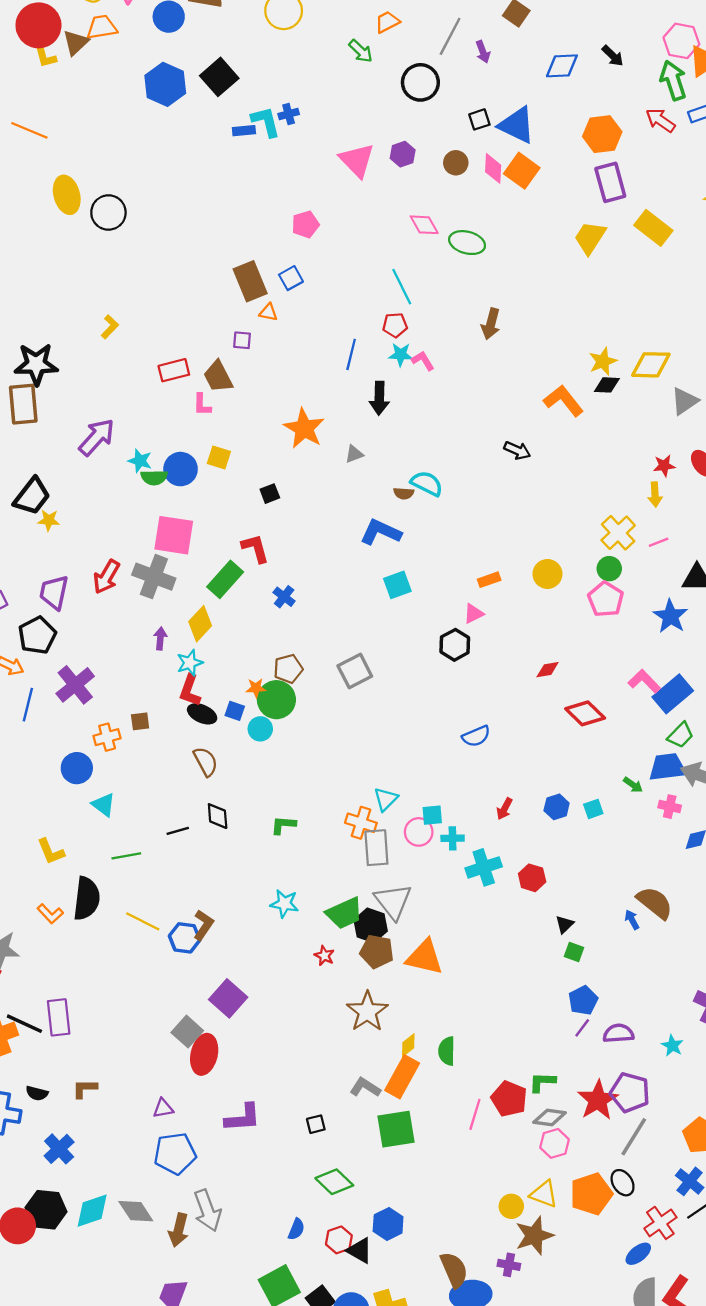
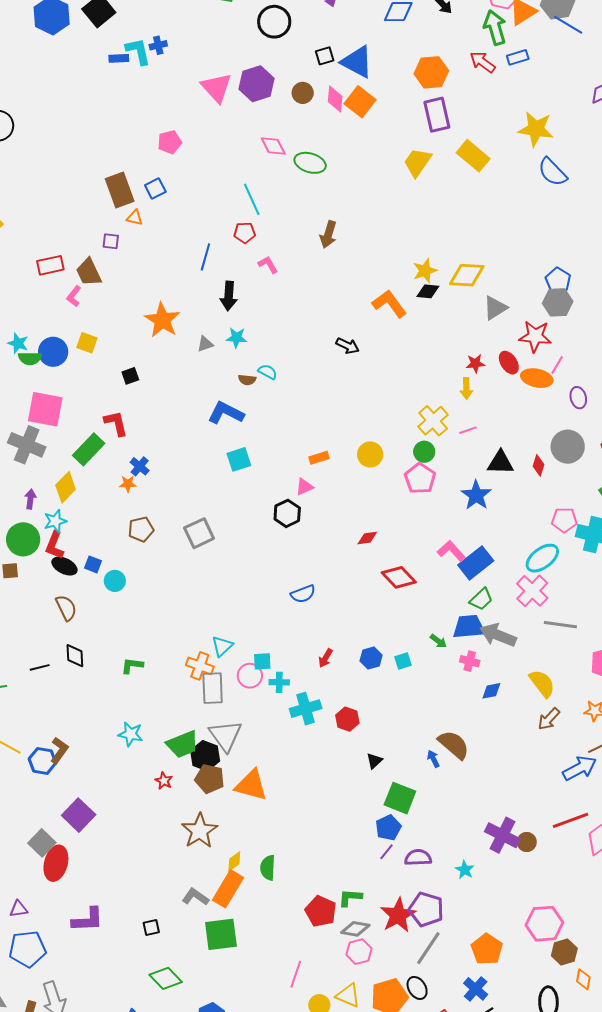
purple hexagon: (403, 154) -> (257, 84), size x1.6
cyan star: (401, 355) -> (236, 338), moved
pink L-shape: (202, 405) -> (74, 296), turned 35
cyan semicircle: (427, 483) -> (268, 372), size x0.7
orange star: (256, 688) -> (128, 484), moved
green circle: (276, 700) -> (23, 539), moved
green square: (574, 952) -> (400, 798), moved, size x1.8
pink line: (475, 1114) -> (296, 974), moved

